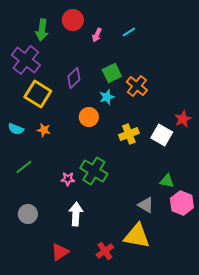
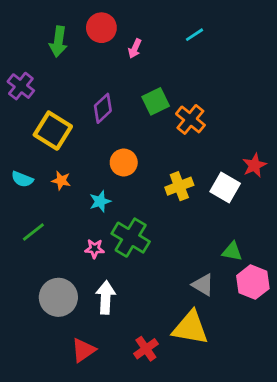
cyan line: (129, 32) -> (195, 35), moved
purple cross: (26, 60) -> (21, 86), moved, size x0.7
cyan star: (107, 97) -> (100, 201), moved
gray circle: (28, 214) -> (58, 297), moved, size x1.4

